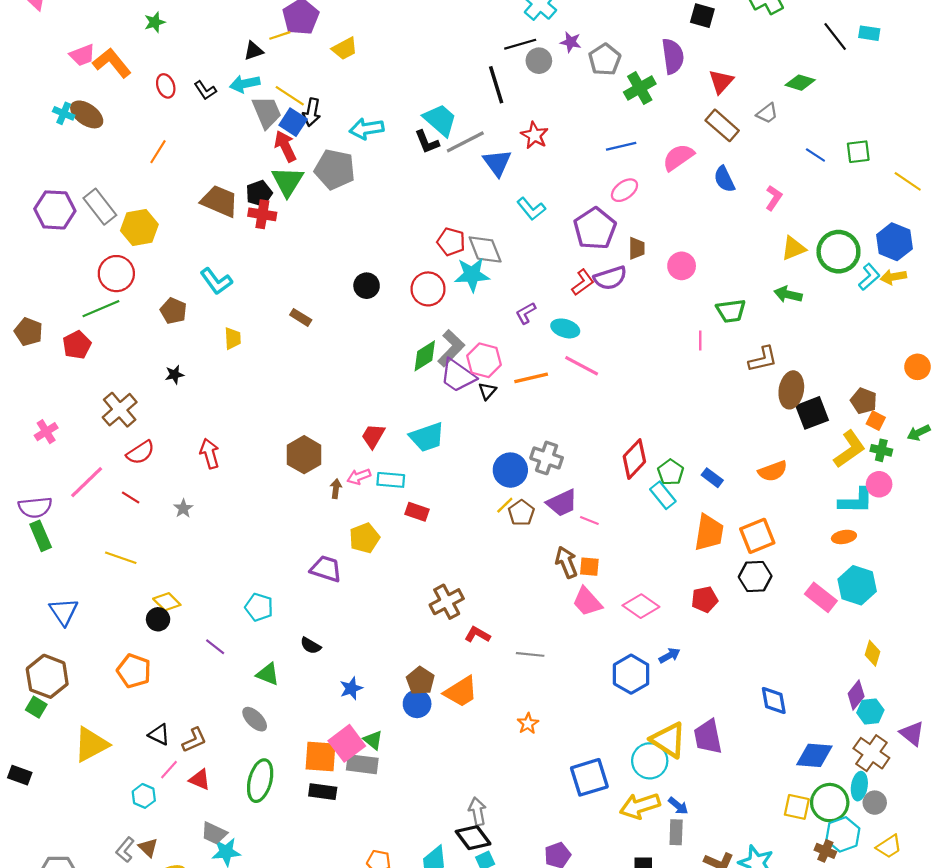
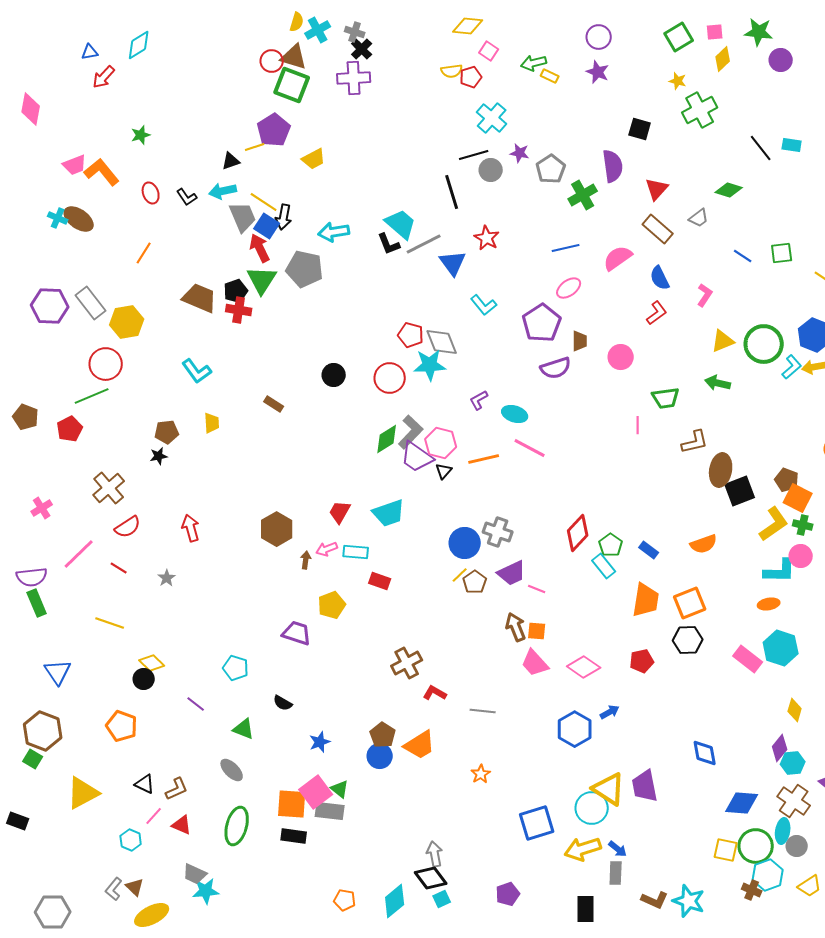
red L-shape: (583, 282) -> (657, 313), moved
brown pentagon: (173, 311) -> (167, 432), moved, turned -30
orange square: (876, 421) -> (798, 498), size x1.6

